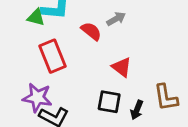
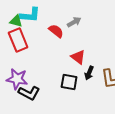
red rectangle: (53, 56) -> (18, 40), moved
black arrow: (137, 110) -> (89, 73), moved

